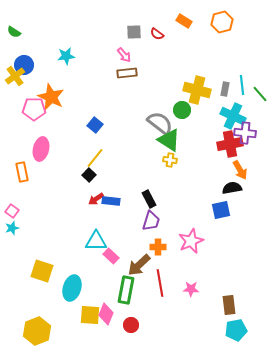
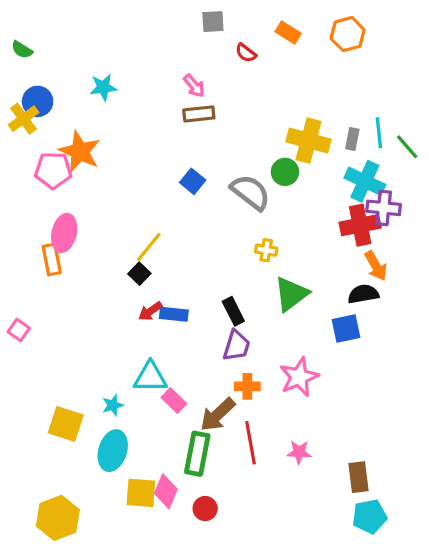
gray square: (134, 32) -> (213, 22), moved
blue square: (95, 125) -> (193, 181), moved
green triangle: (169, 140) -> (291, 294), moved, turned 50
orange rectangle: (22, 172) -> (52, 260), moved
cyan star: (12, 228) -> (113, 405), moved

